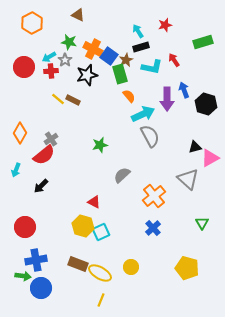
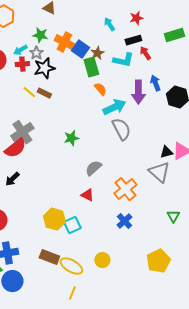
black rectangle: (141, 47) -> (133, 40), moved
black star: (87, 75) -> (44, 68), moved
gray cross: (51, 139) -> (22, 132), size x1.6
black triangle: (195, 147) -> (166, 152), moved
red triangle: (94, 202) -> (87, 195), moved
yellow pentagon: (187, 268) -> (158, 261), turned 30

